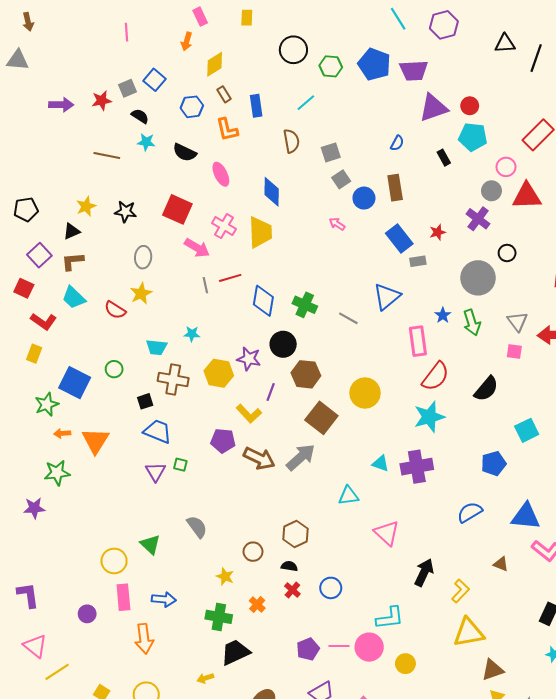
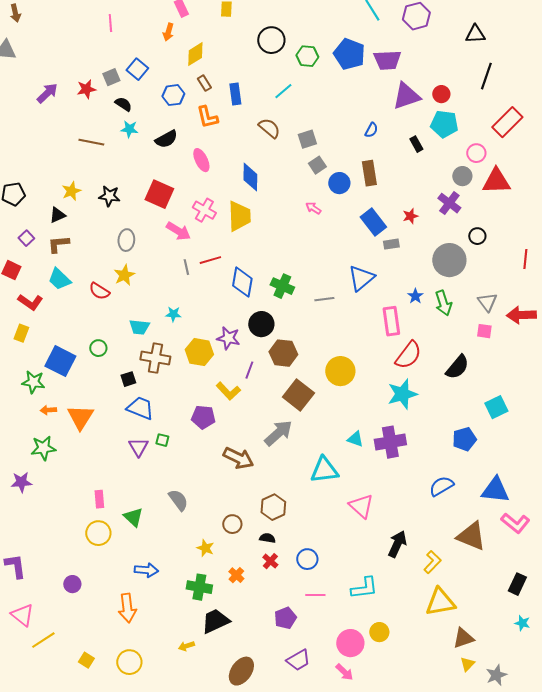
black line: (536, 58) -> (486, 76), moved
purple arrow: (61, 105) -> (47, 93), turned -45
brown semicircle: (291, 141) -> (269, 128), turned -40
black semicircle: (185, 152) -> (166, 139), turned -55
purple square: (39, 255) -> (26, 238), size x0.7
gray line: (348, 318) -> (324, 299), turned -36
green star: (47, 404) -> (33, 382), turned 30
brown arrow: (259, 458) -> (238, 458), moved
cyan triangle: (348, 496) -> (324, 470), size x1.4
brown triangle: (501, 564) -> (471, 536), size x2.0
pink rectangle: (123, 597) -> (99, 499), moved, size x0.7
pink line: (339, 646) -> (315, 595), moved
pink circle: (369, 647) -> (350, 643), moved

